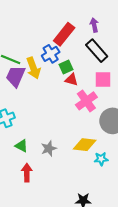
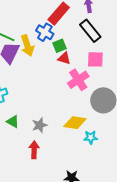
blue cross: (51, 54) -> (45, 32), turned -30
red arrow: (27, 173) -> (34, 150), moved

